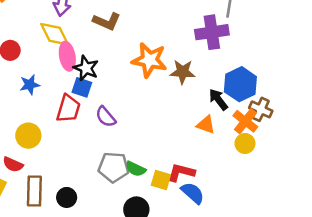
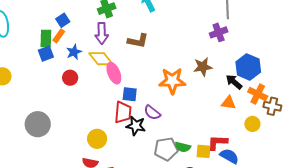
purple cross: (212, 32) -> (219, 32), size x0.7
orange star: (149, 60) -> (172, 81), moved
black star: (86, 68) -> (136, 126), moved
blue star: (30, 85) -> (74, 52), moved
brown cross: (261, 109) -> (272, 106), moved
yellow circle: (245, 143) -> (252, 124), moved

